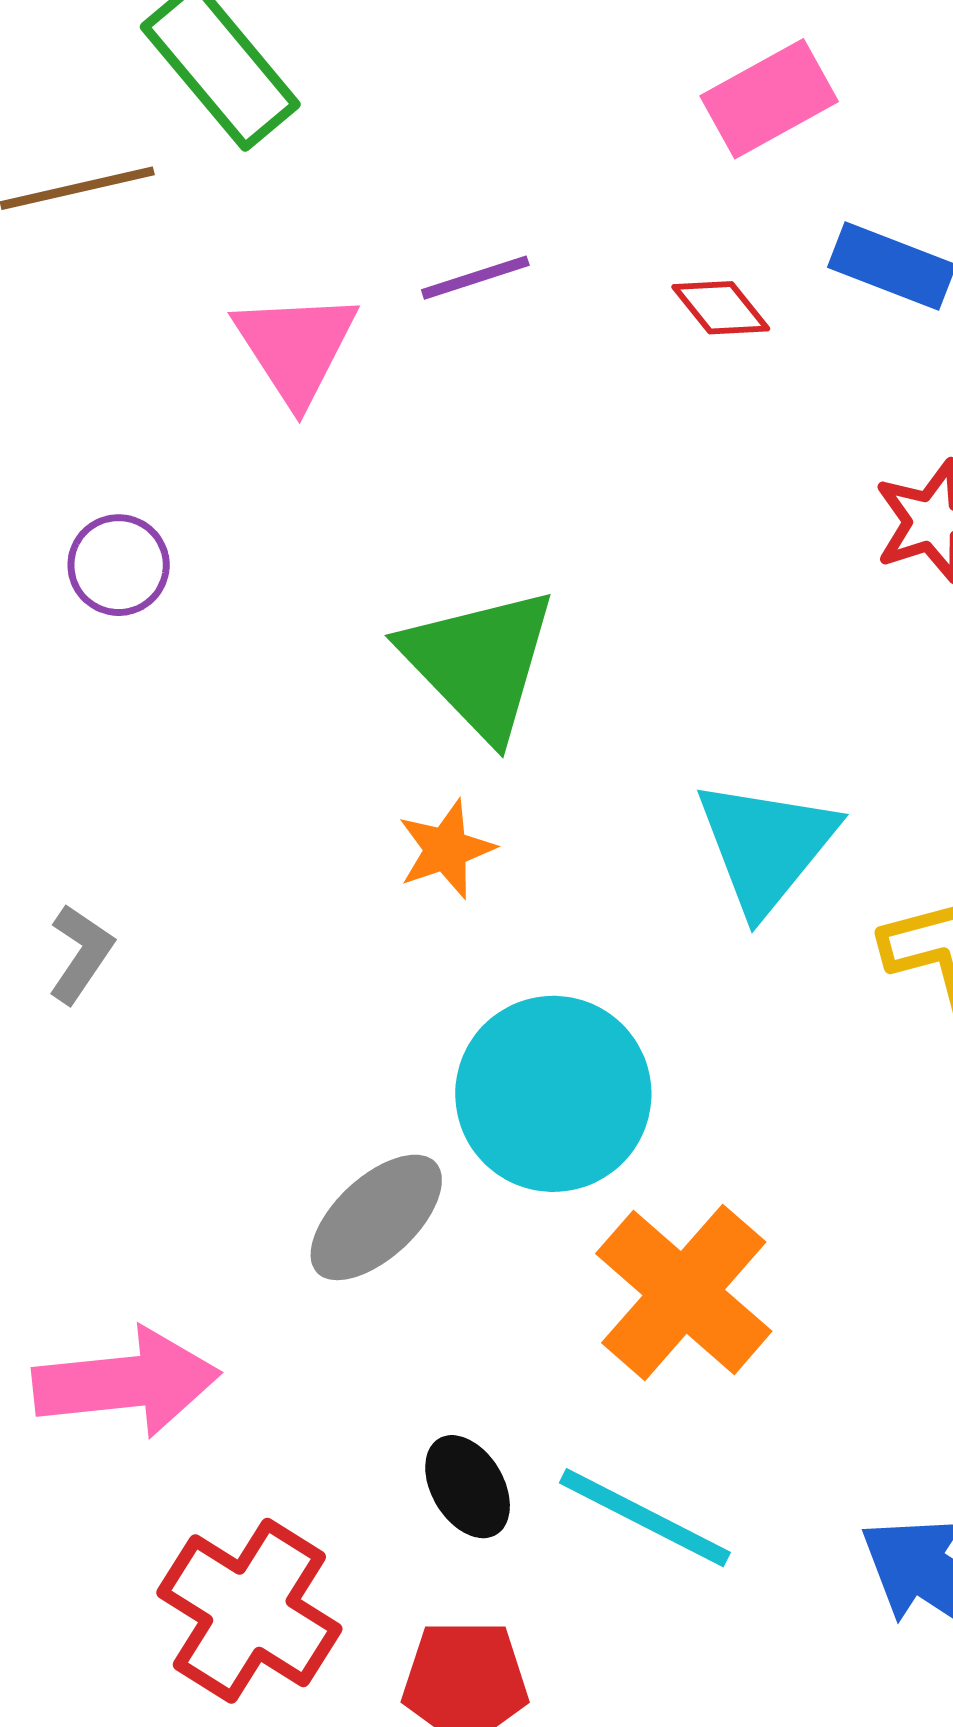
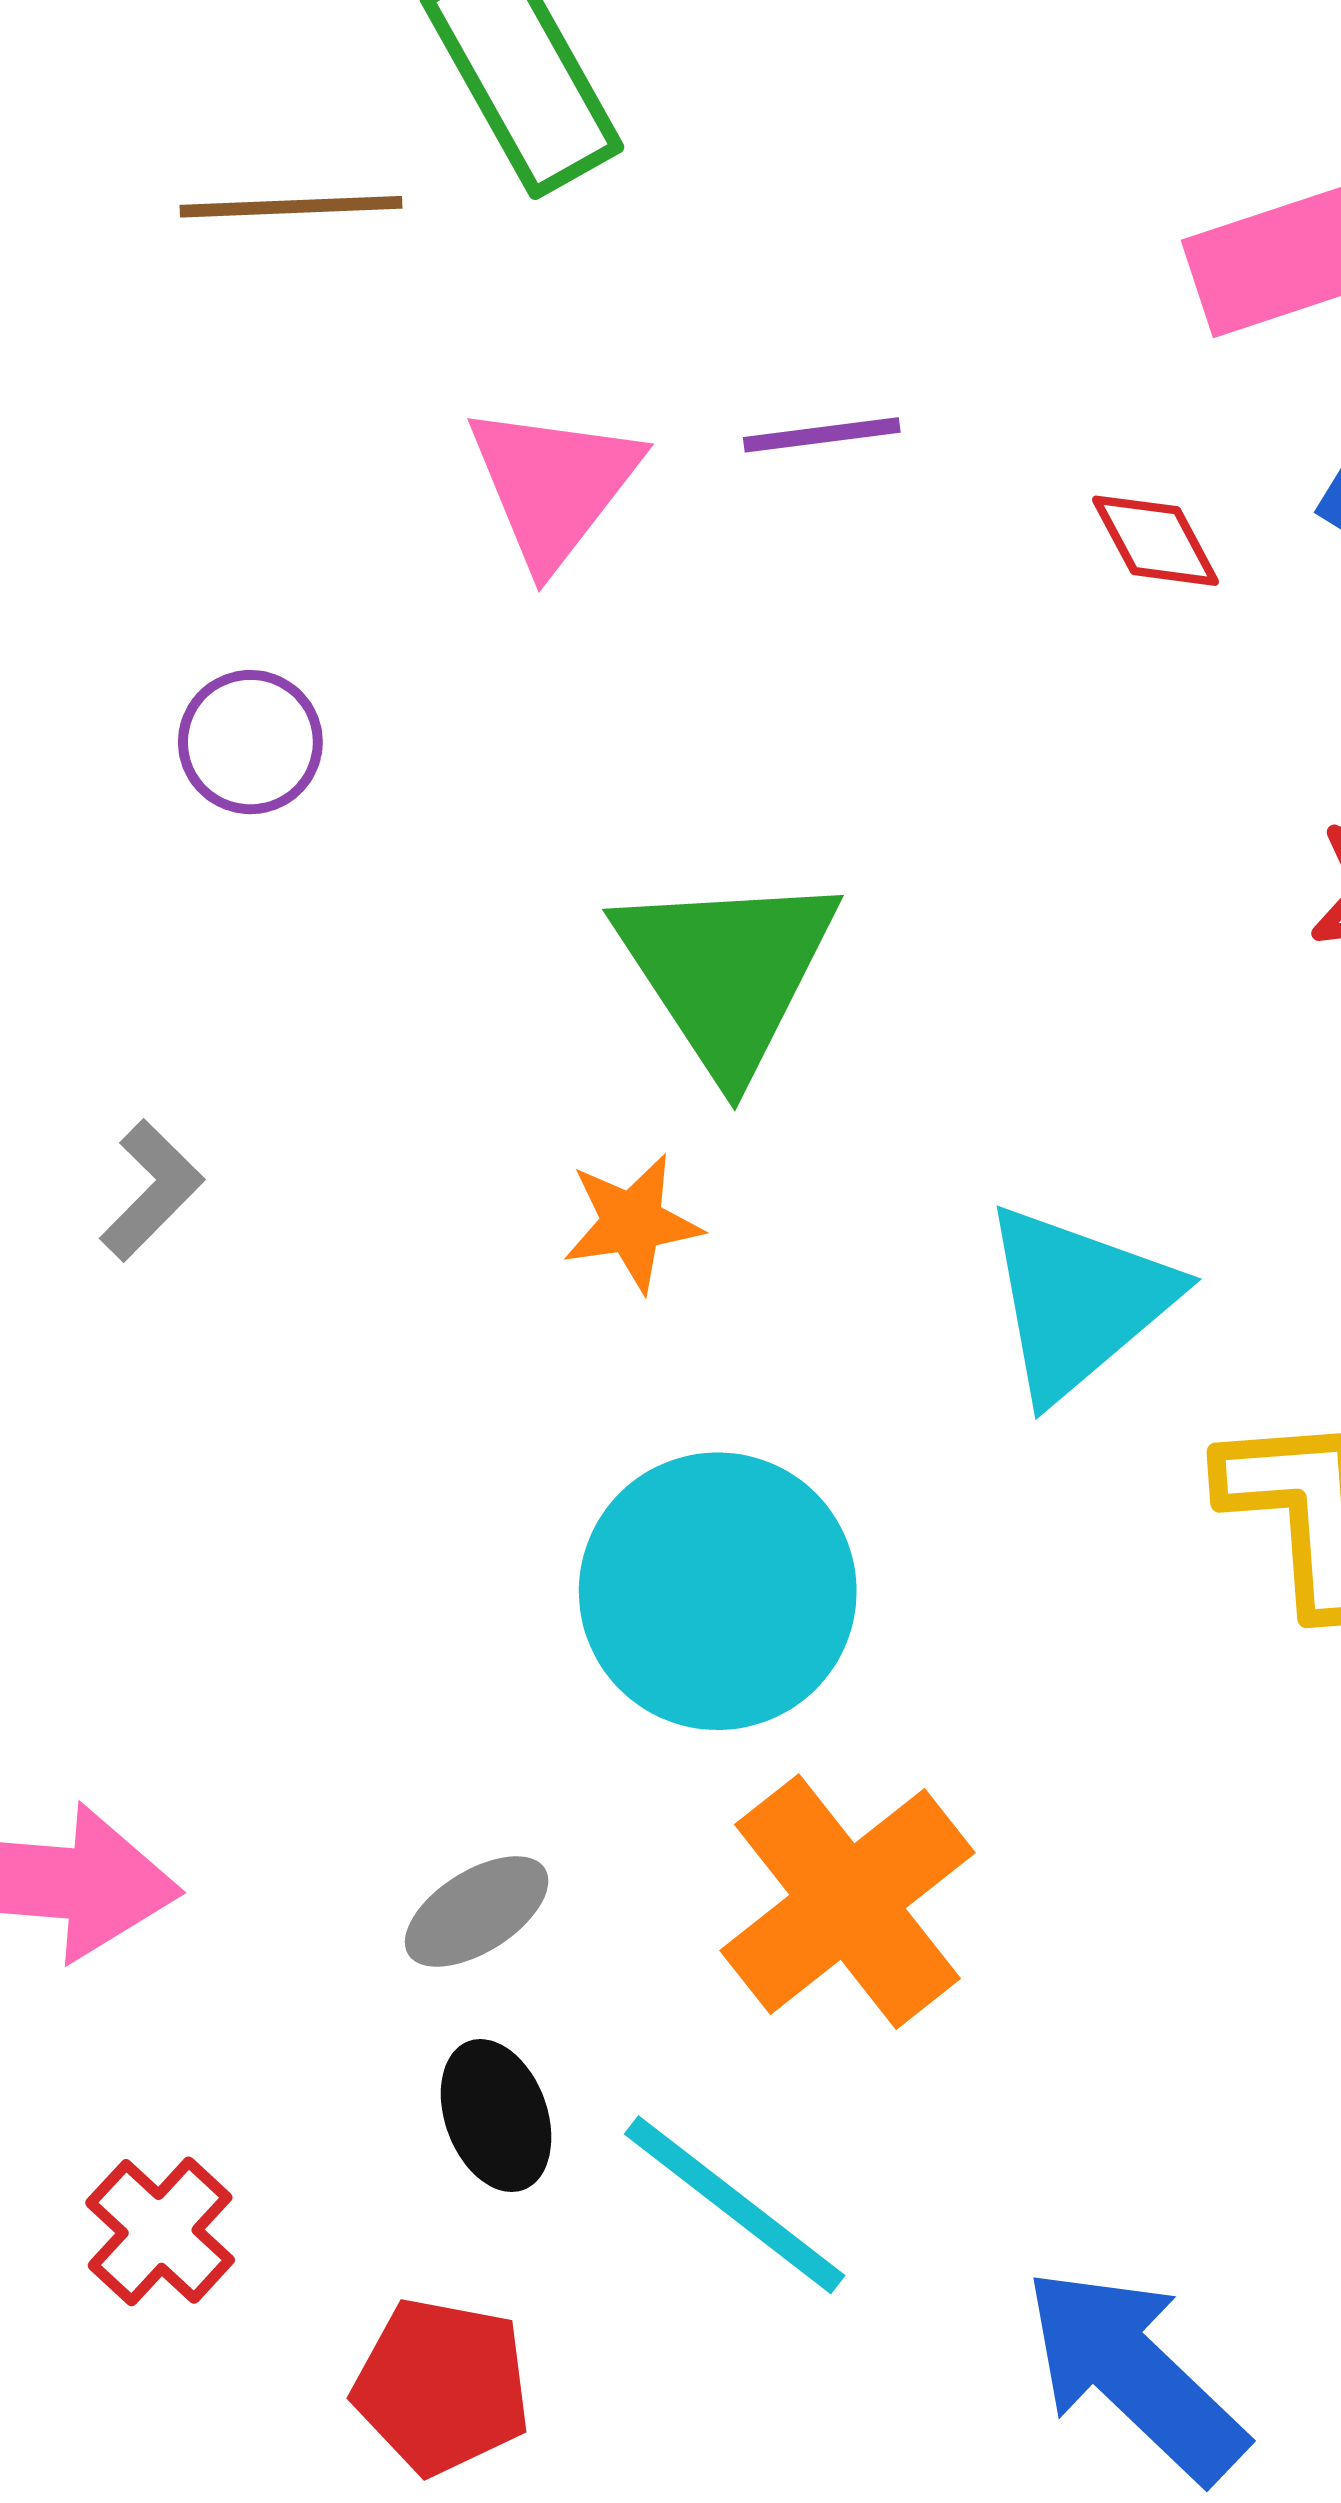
gray L-shape: (81, 954) -> (152, 1190), moved
gray ellipse: (376, 1217) -> (477, 1912), moved, size x0.7
red cross: (249, 1611) -> (160, 2231), size x0.6

